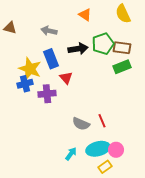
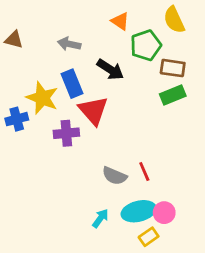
green pentagon: (103, 44) -> (146, 45), moved
black arrow: (78, 49) -> (110, 69), turned 42
red triangle: (66, 78) -> (93, 111), size x1.6
blue cross: (25, 84) -> (17, 119), moved

